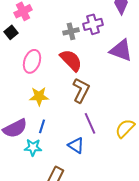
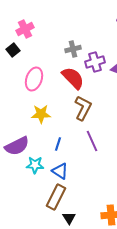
purple cross: (93, 24) -> (95, 62), moved
blue line: (42, 126) -> (58, 144), moved
blue triangle: (76, 145) -> (60, 171), moved

